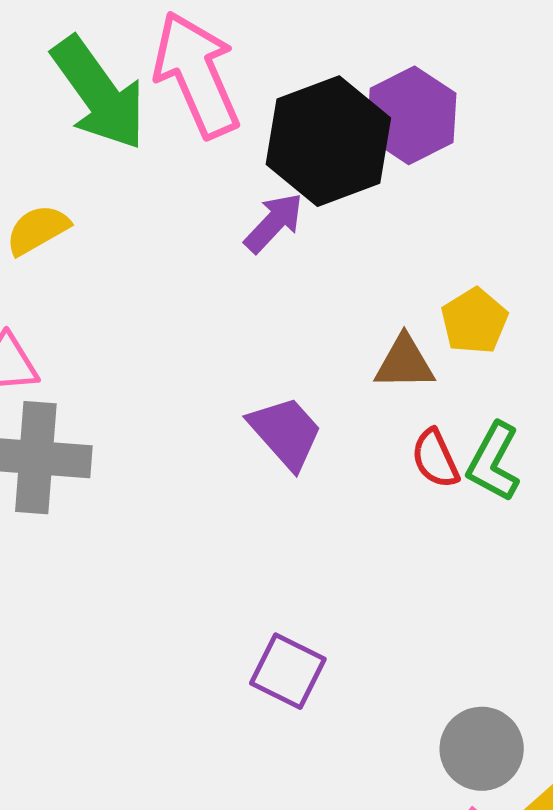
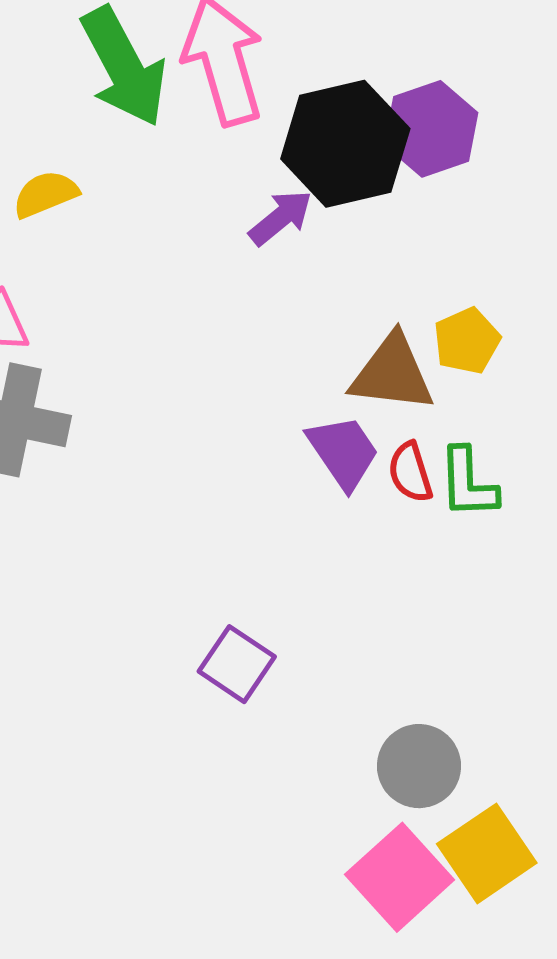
brown triangle: (404, 363) -> (392, 373), size x1.4
purple trapezoid: (286, 432) -> (343, 452), moved
green L-shape: (494, 462) -> (468, 483), turned -38

